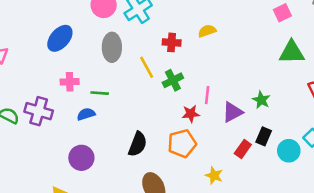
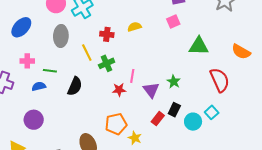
pink square: (282, 13) -> (173, 22), moved
purple triangle: (232, 112) -> (151, 90), turned -42
orange pentagon: (182, 143) -> (116, 124), moved
black semicircle: (138, 144) -> (75, 86), moved

